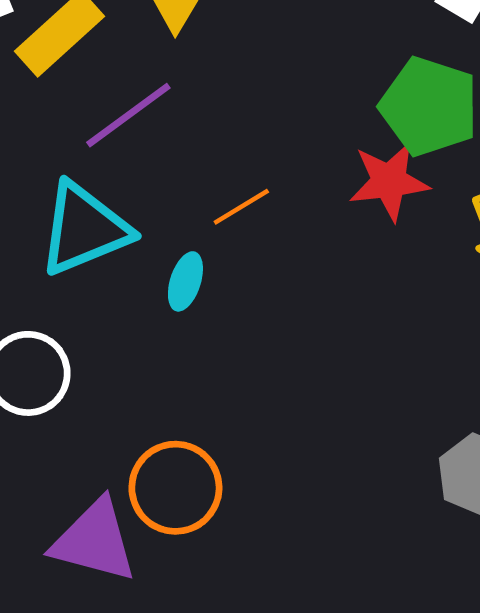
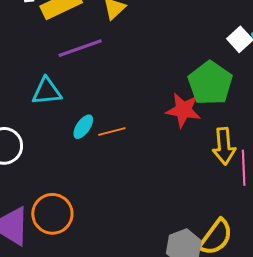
orange line: (241, 207) -> (112, 132), moved
cyan triangle: (84, 229) -> (47, 91), size x0.7

